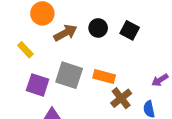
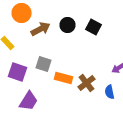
gray square: (69, 75) -> (44, 64), size x0.7
orange rectangle: (104, 76) -> (64, 78), moved

